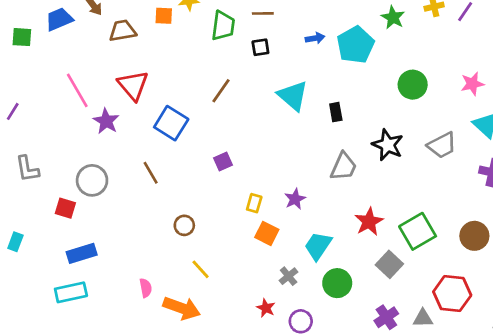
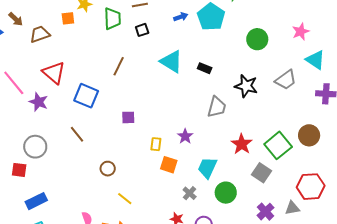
black rectangle: (336, 112) -> (205, 68), turned -48
purple square: (223, 161) -> (128, 117), turned 32
brown circle: (474, 236) -> (309, 135), moved

